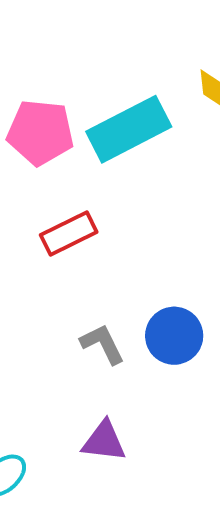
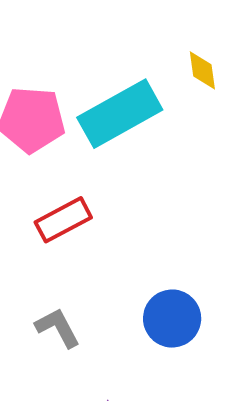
gray L-shape: (102, 344) -> (58, 328), moved

